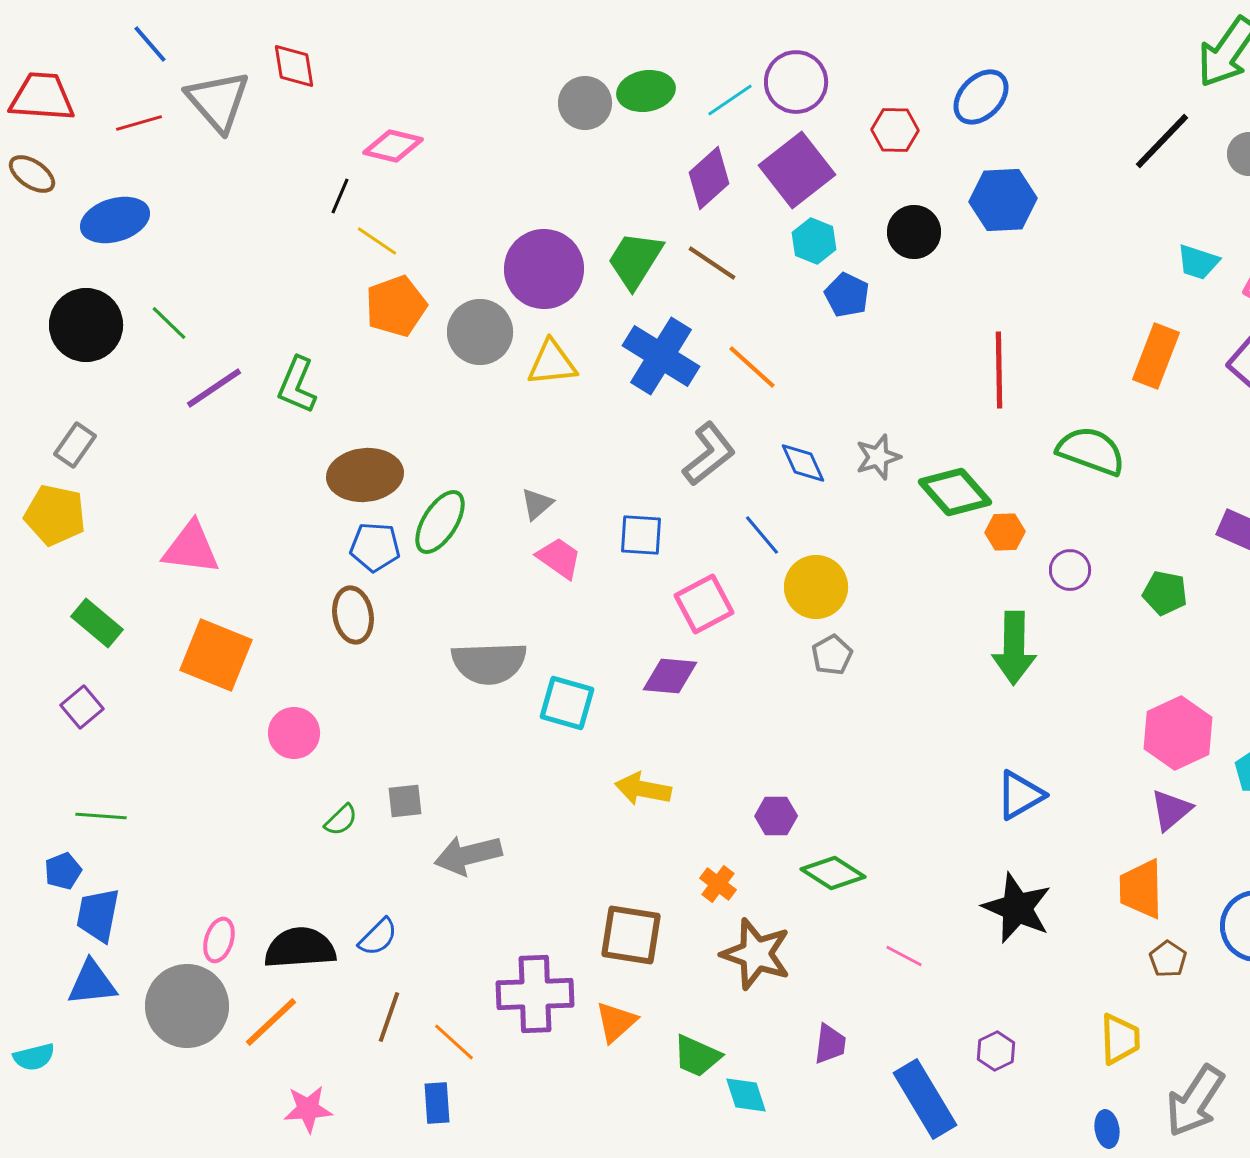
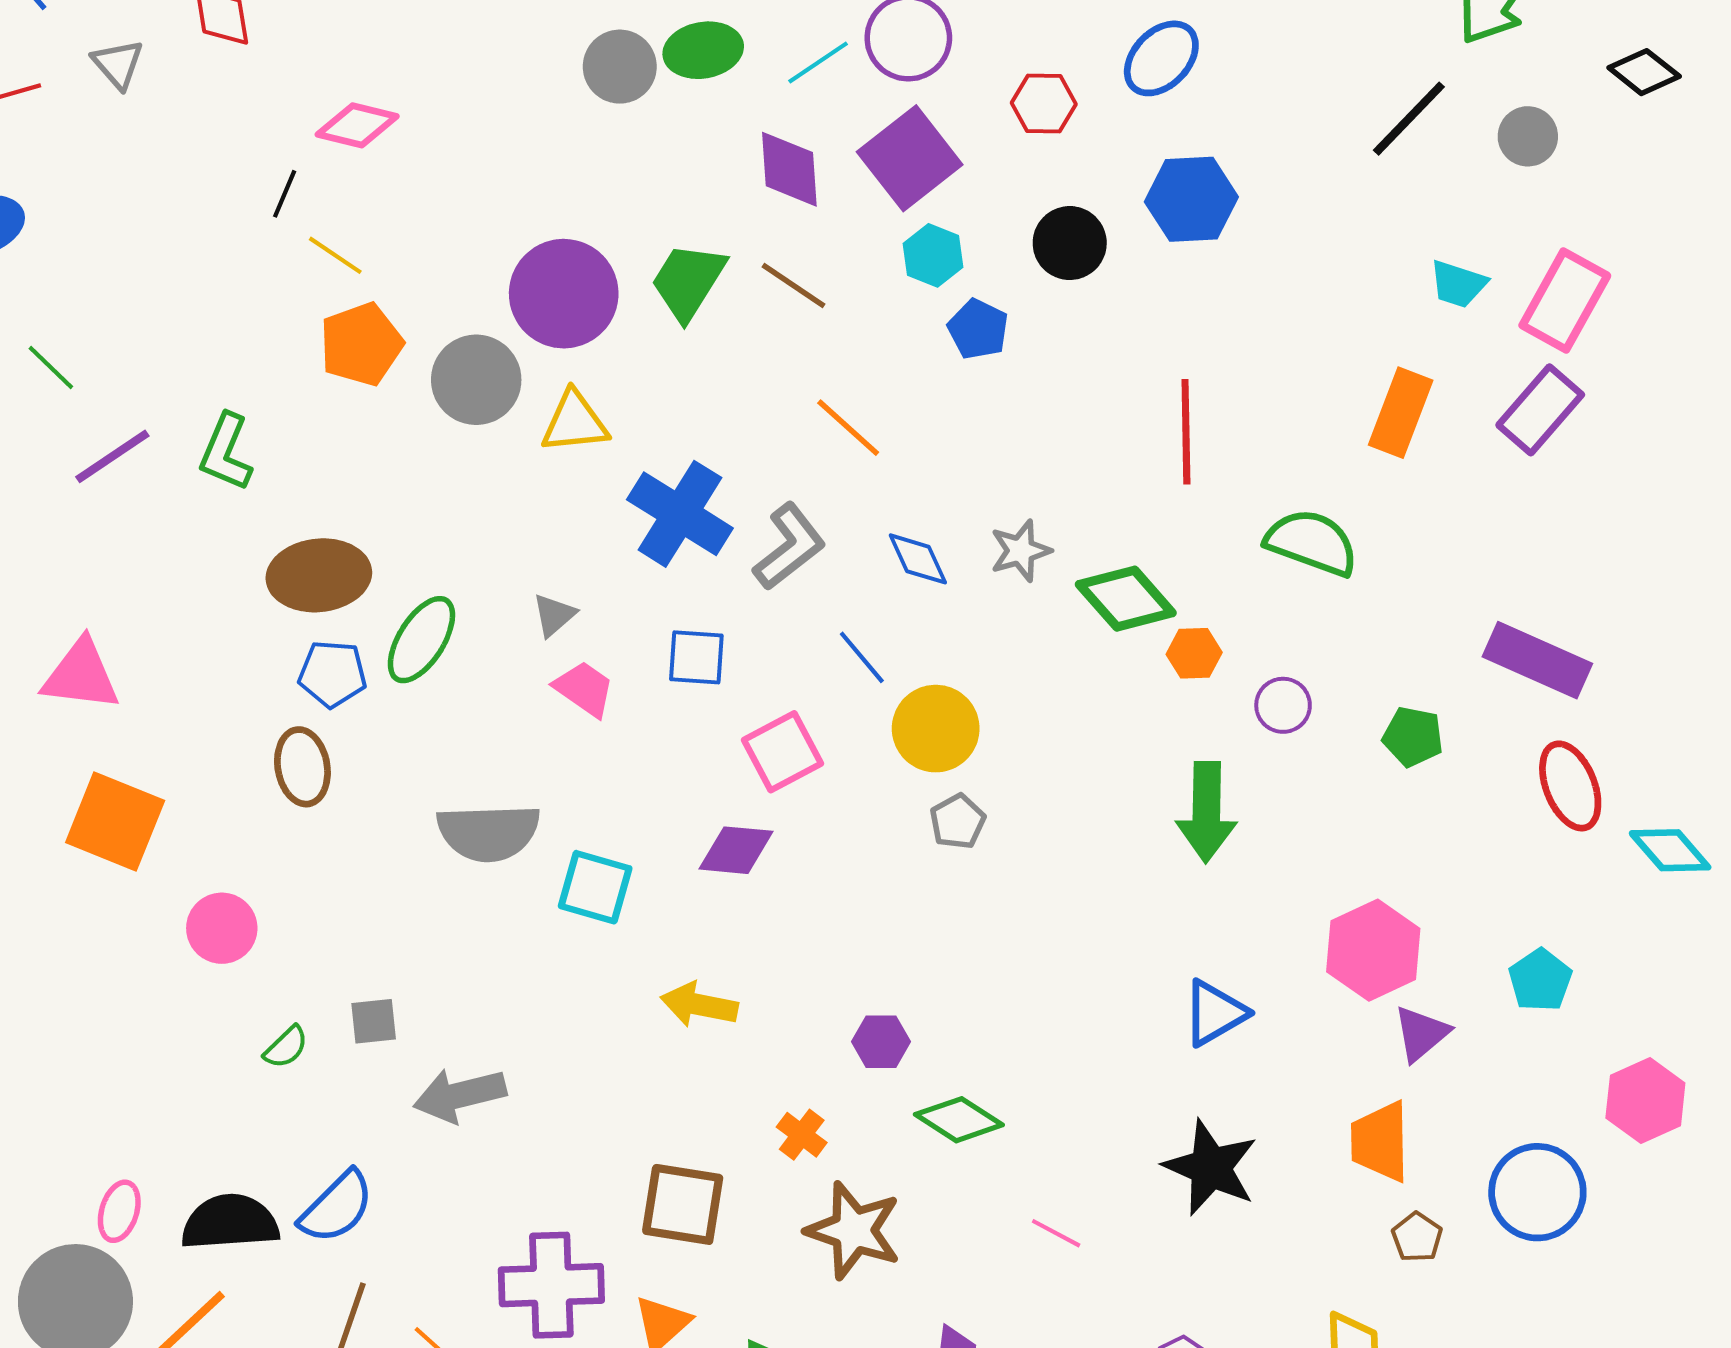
gray triangle: (218, 101) -> (118, 64), size x0.6
purple diamond: (709, 178) -> (789, 169), turned -52
blue cross: (661, 356) -> (680, 514), moved
pink hexagon: (1178, 733) -> (1373, 950), moved
blue semicircle: (378, 937) -> (337, 1207), size x1.4

